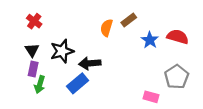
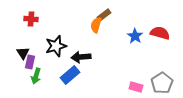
brown rectangle: (129, 20) -> (104, 15), moved
red cross: (34, 21) -> (31, 19), turned -32
black triangle: (32, 50) -> (23, 53), moved
gray pentagon: (177, 77) -> (162, 83), moved

